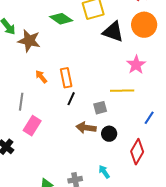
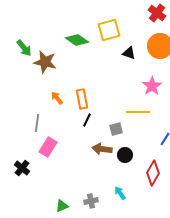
black triangle: (113, 32) -> (129, 53), size x0.6

